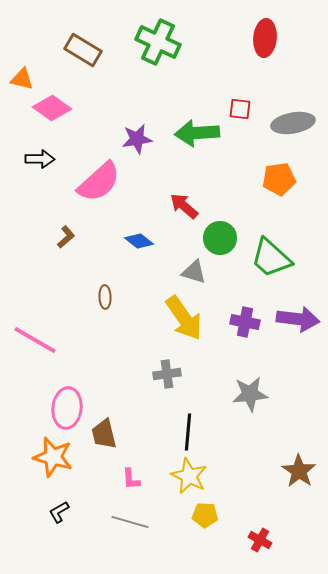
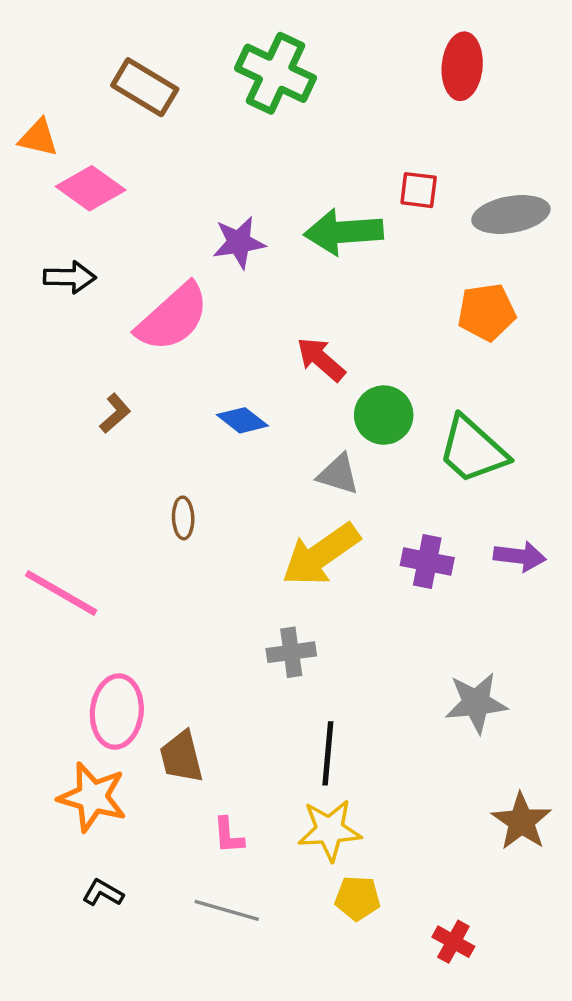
yellow arrow: (184, 318) -> (321, 555), turned 90
purple arrow: (298, 319) -> (520, 556), size x0.7
gray star: (250, 394) -> (476, 703), moved
yellow star: (189, 476) -> (330, 830), turned -30
black L-shape: (59, 512) -> (103, 893), turned 60

